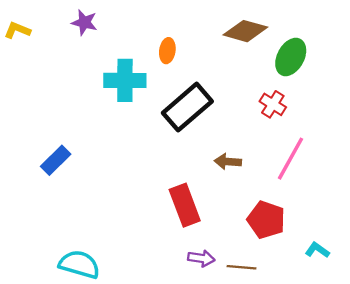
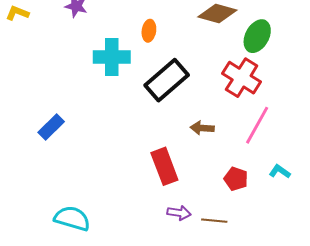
red cross: (273, 104) -> (242, 78), size x1.6
red pentagon: (266, 220) -> (236, 179), size x0.7
cyan L-shape: (317, 250) -> (280, 171), moved

